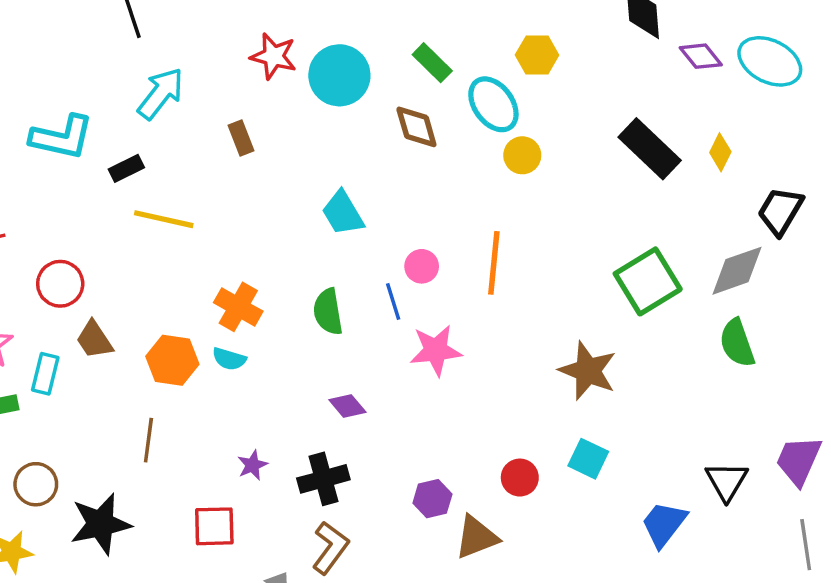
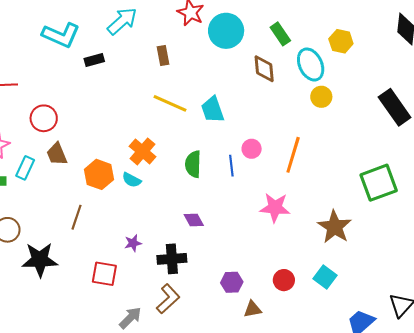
yellow line: (164, 219) -> (170, 103), moved
pink star: (436, 350) -> (275, 208), moved
brown triangle: (476, 537) -> (253, 309), size x0.7

